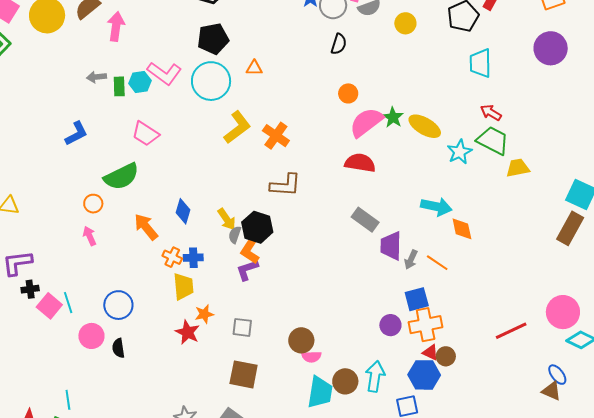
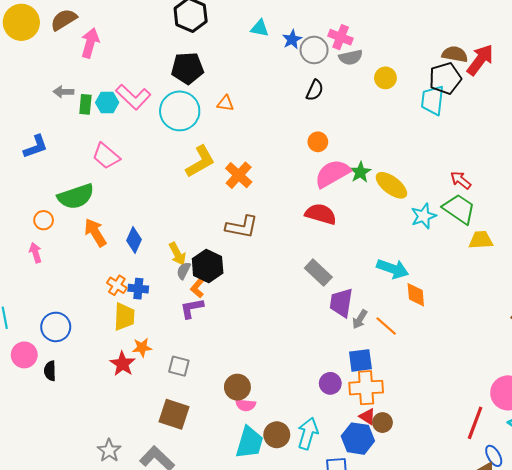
cyan trapezoid: (480, 63) -> (433, 100), moved
orange arrow: (146, 227) -> (95, 233), moved
orange L-shape: (251, 249) -> (198, 287), size x0.7
red line: (511, 331) -> (475, 423), moved, turned -52

